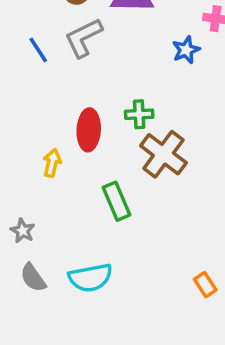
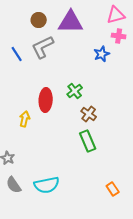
green cross: (139, 114) -> (75, 91), turned -35
brown cross: (163, 154) -> (89, 114), size x0.6
green rectangle: (116, 201) -> (88, 141), moved

